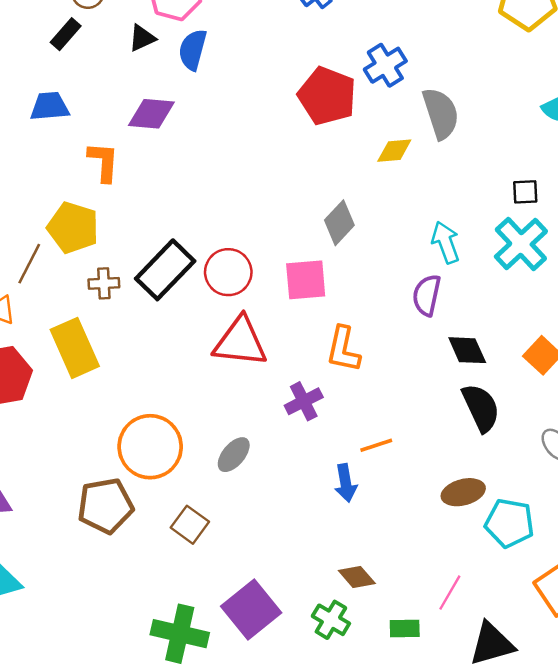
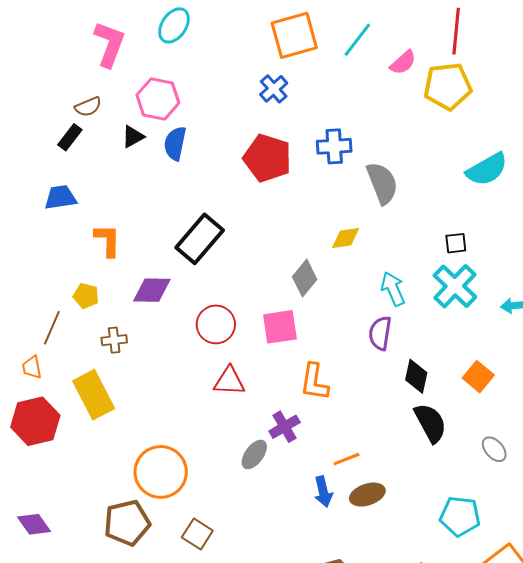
blue cross: (385, 65) -> (334, 146), turned 32
red pentagon: (327, 96) -> (267, 158), moved
purple diamond: (151, 114) -> (152, 290), moved
yellow diamond: (394, 151) -> (346, 238), moved
yellow pentagon: (73, 228) -> (86, 296), size x0.6
black rectangle: (165, 270) -> (200, 239), moved
red triangle: (240, 342) -> (229, 381), size x0.7
black diamond: (467, 350) -> (416, 376), turned 40
gray ellipse: (234, 455) -> (254, 454), moved
brown ellipse: (463, 492) -> (367, 495), moved

